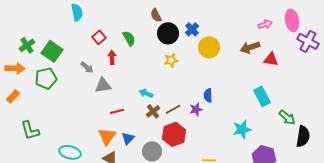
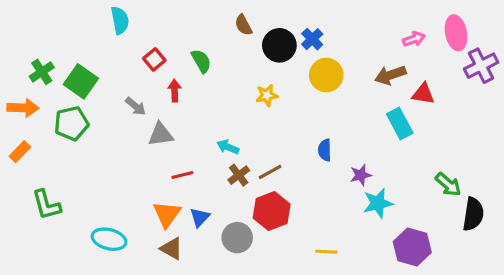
blue cross: (192, 29) -> (312, 39), moved
black circle: (168, 33) -> (279, 45), moved
purple cross: (308, 41) -> (481, 66), turned 35
cyan rectangle: (262, 96) -> (400, 123), moved
purple star: (196, 109) -> (361, 175), moved

